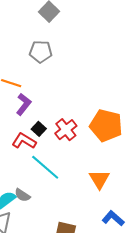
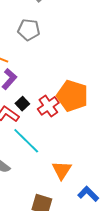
orange pentagon: (106, 125) -> (72, 96), moved
orange triangle: (99, 179) -> (62, 170), moved

